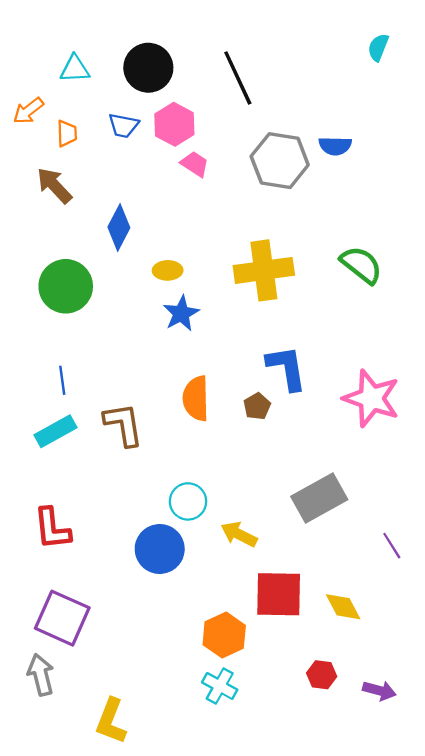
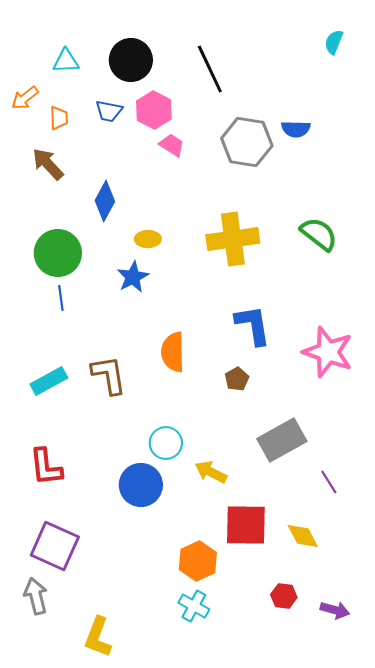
blue star: (181, 313) -> (133, 277), moved
blue line: (62, 380) -> (61, 298), moved
brown pentagon: (257, 406) -> (237, 379), moved
purple line: (392, 546) -> (329, 482), moved

